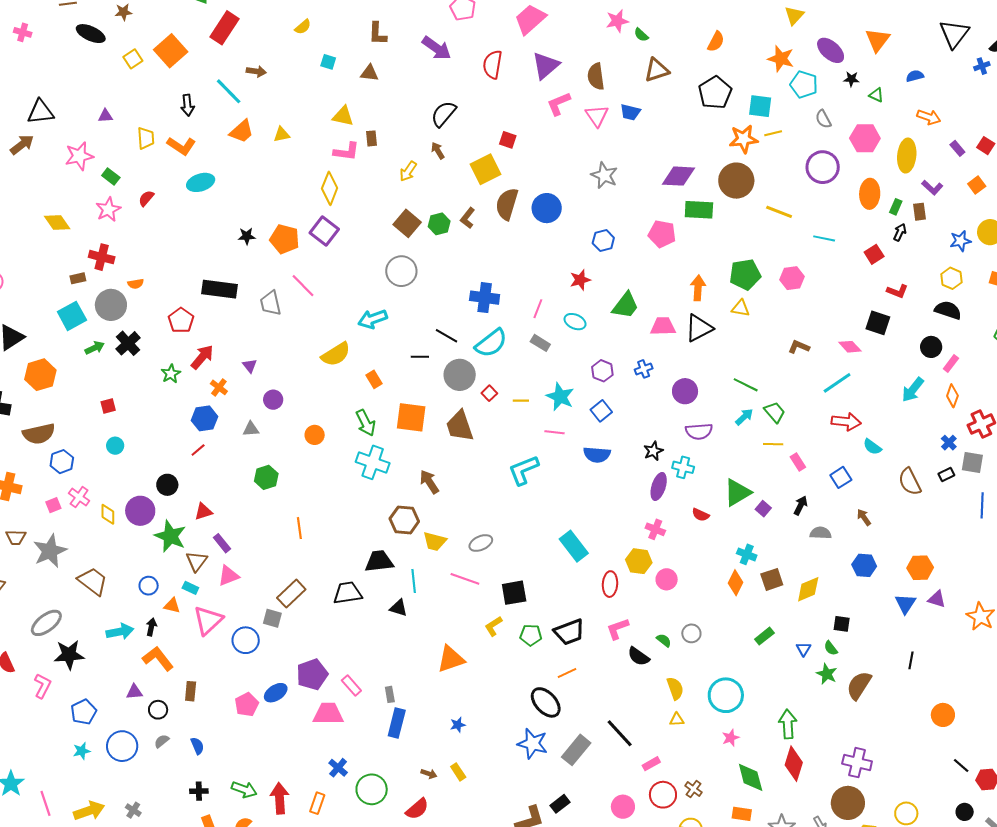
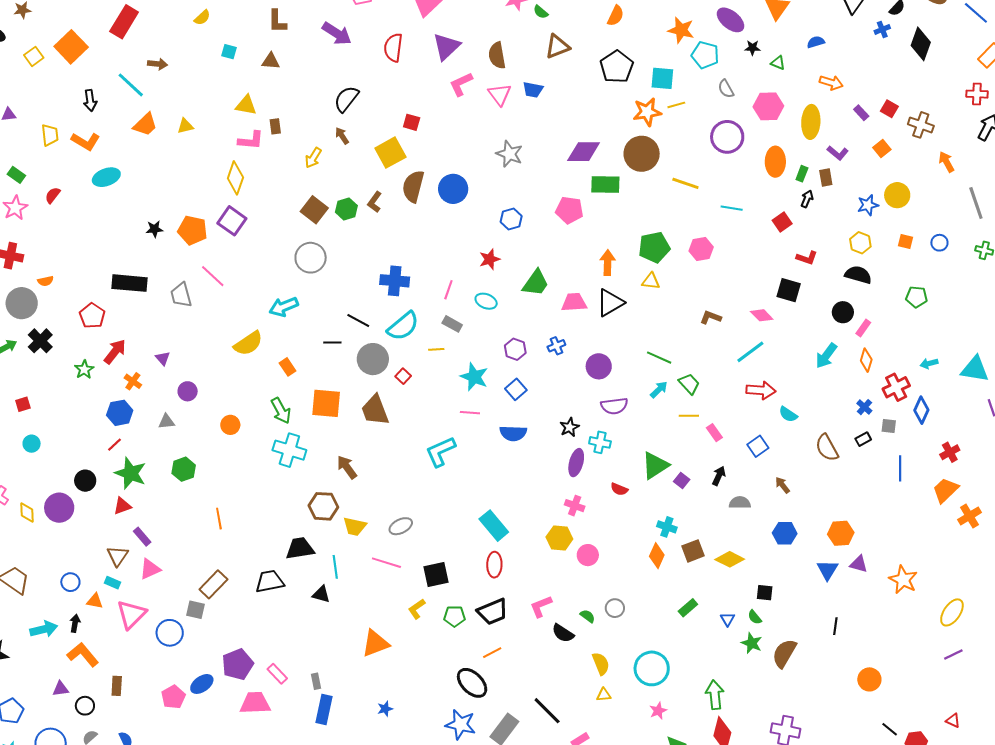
yellow line: (521, 401) -> (436, 349), moved
gray square: (972, 462) -> (889, 426), size x0.7
green star: (170, 536) -> (130, 473), moved
red ellipse: (610, 584) -> (494, 565), moved
yellow diamond: (808, 589) -> (730, 559), turned 52

